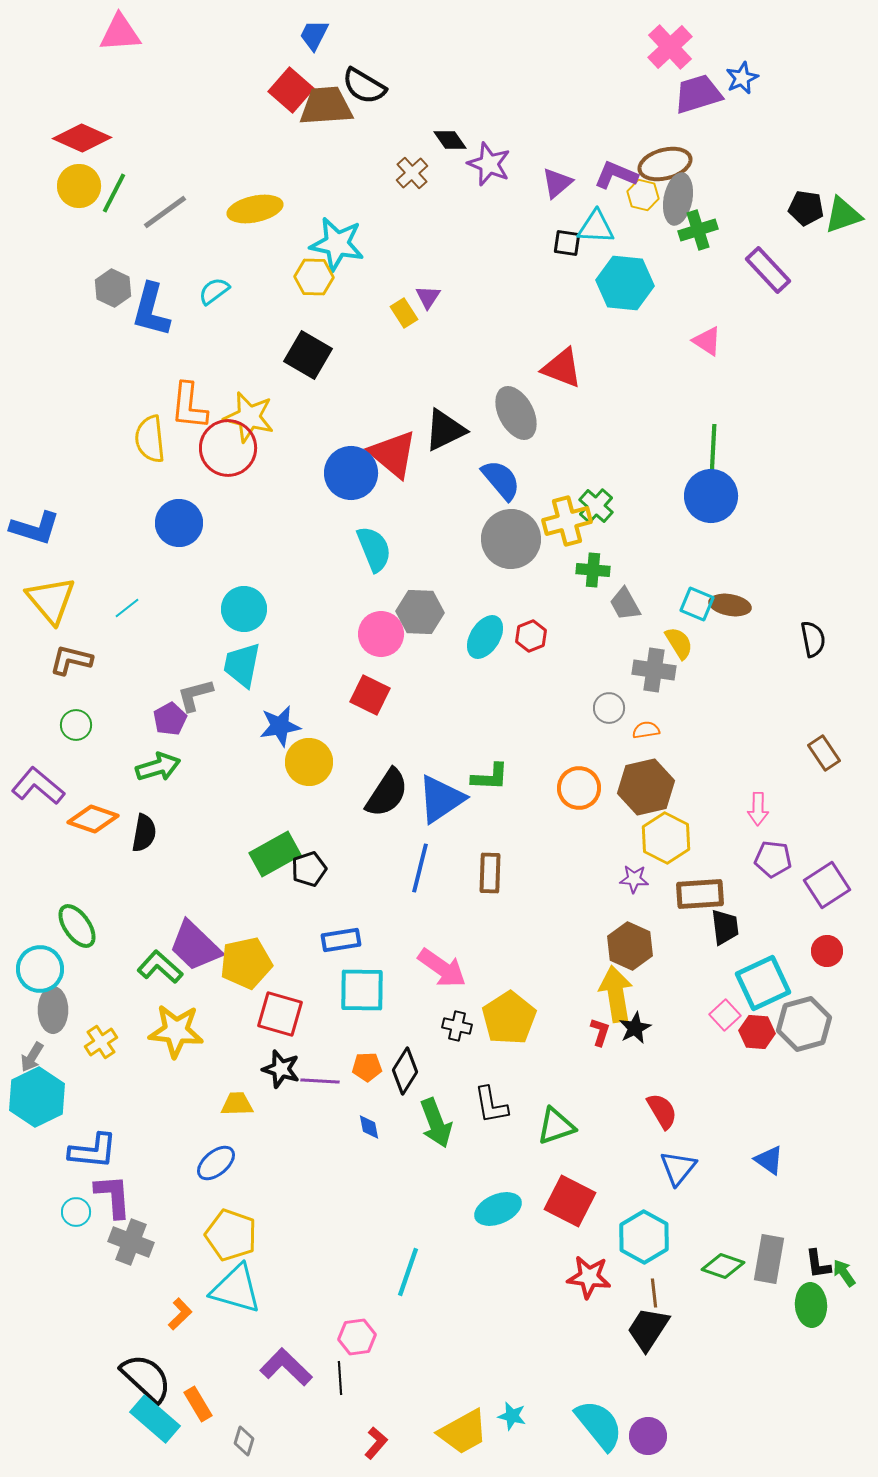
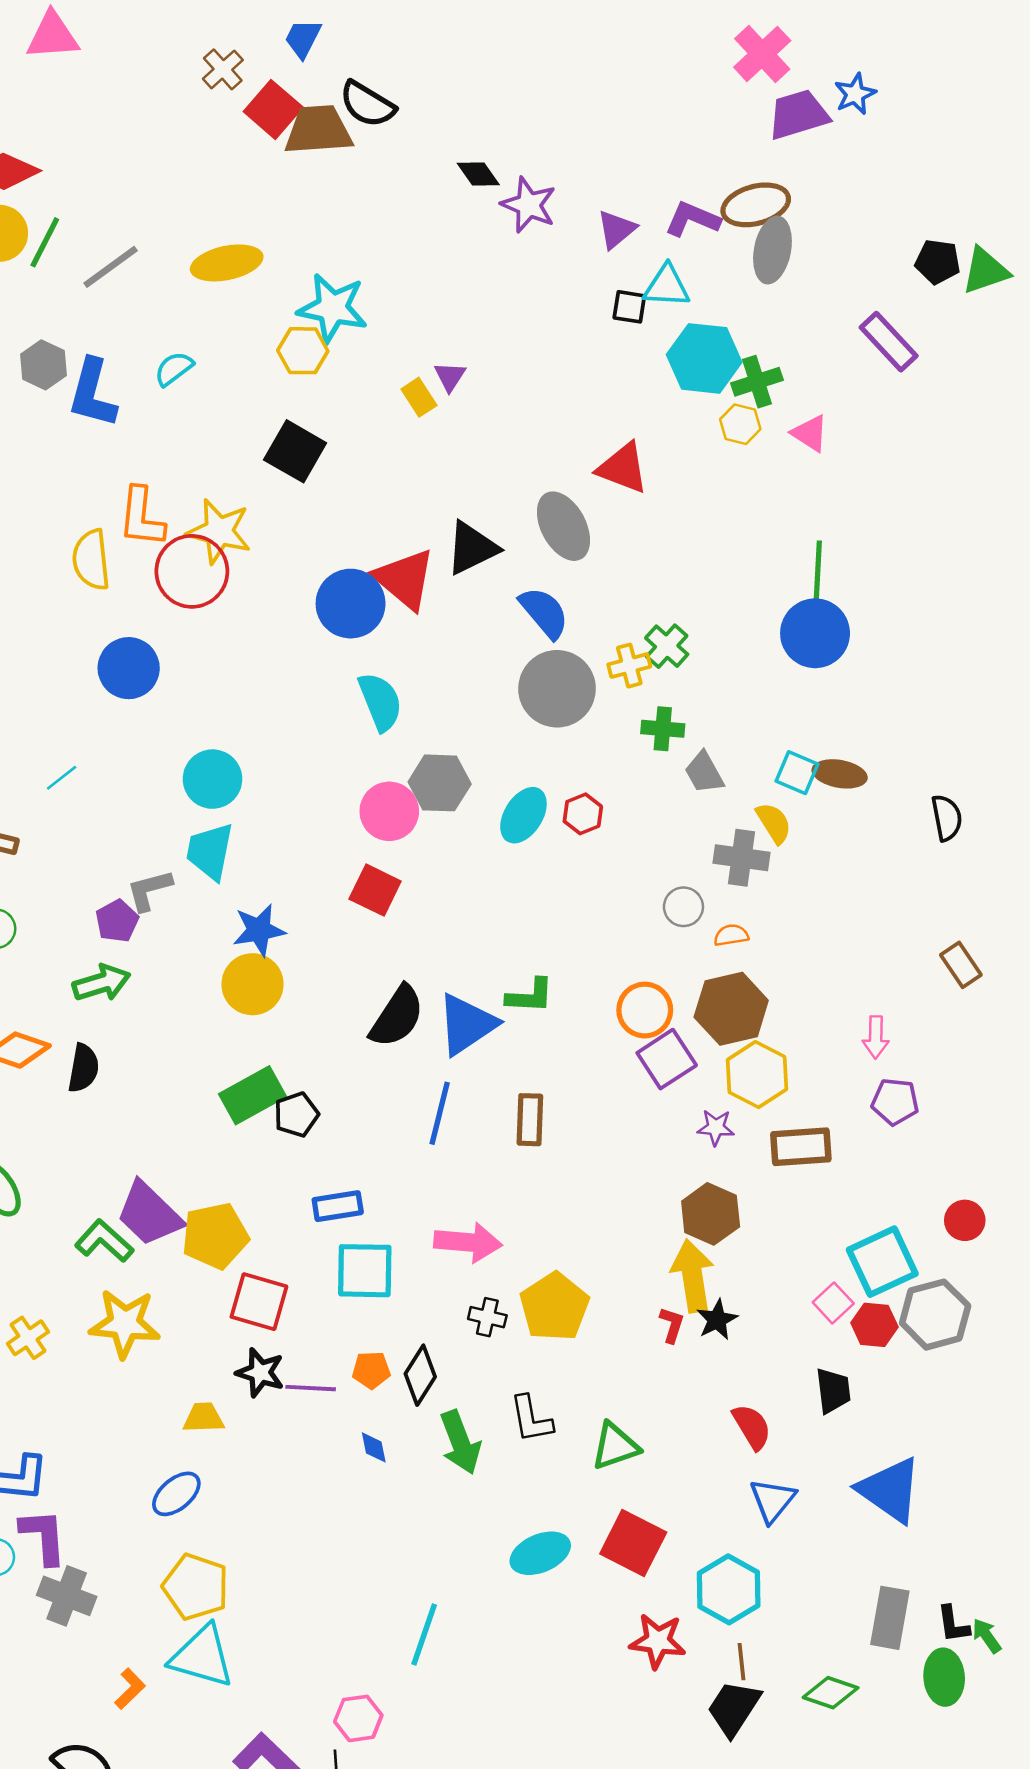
brown cross: (412, 173) -> (223, 69), moved
yellow hexagon: (643, 195) -> (740, 424), moved
green cross: (698, 230) -> (757, 382), moved
yellow cross: (567, 521) -> (629, 666), size x0.7
yellow circle: (309, 762) -> (253, 984), moved
purple square: (827, 885) -> (667, 1059), moved
black trapezoid: (725, 927) -> (833, 1391), moved
pink arrow: (442, 968) -> (468, 1242), turned -30
blue triangle: (769, 1160) -> (890, 1490), size x1.8
green diamond: (723, 1266) -> (831, 1693), moved

